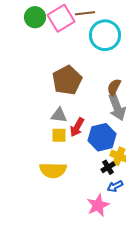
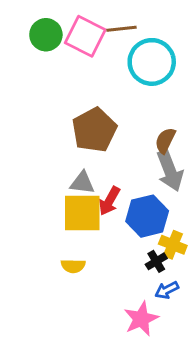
pink square: (61, 18) -> (85, 36), turned -32
yellow square: (59, 135) -> (82, 213), size x1.8
yellow semicircle: (53, 170) -> (73, 266), size x0.6

